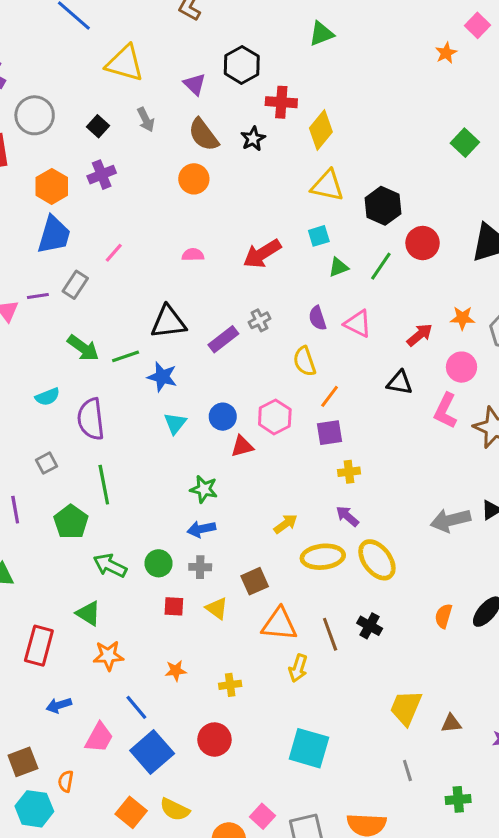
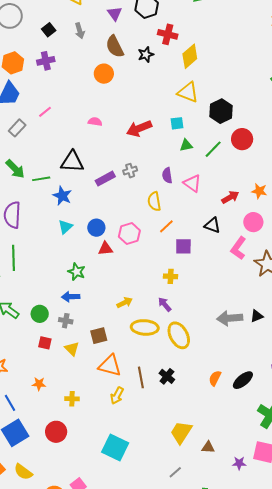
purple square: (330, 433) -> (183, 246), moved
gray line: (407, 770) -> (175, 472), turned 56

